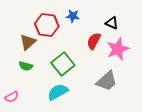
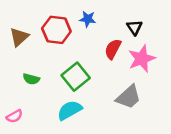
black triangle: (112, 23) -> (134, 27), turned 32
brown triangle: (28, 42) -> (19, 37), moved

